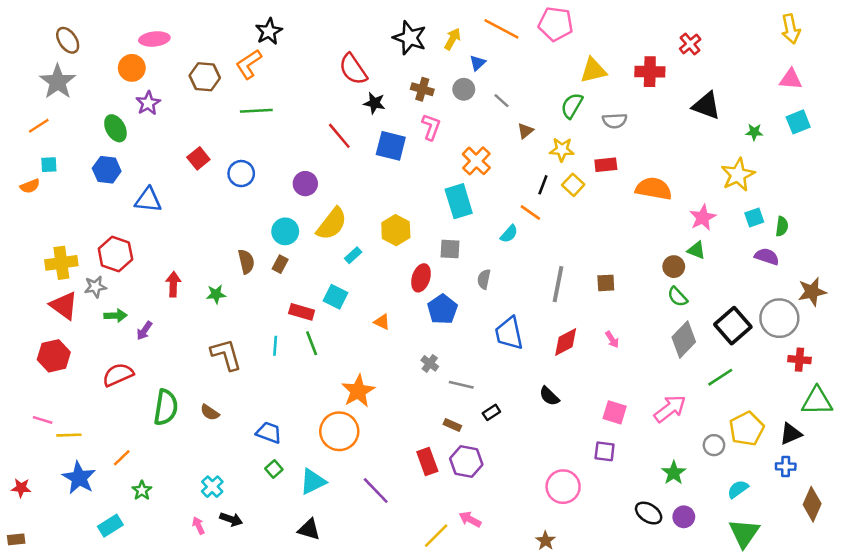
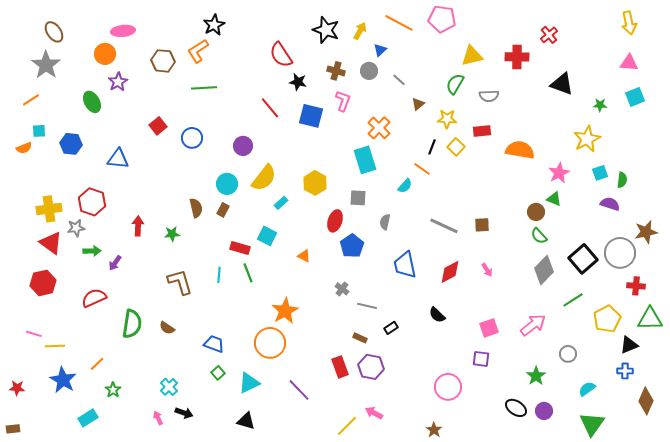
blue hexagon: (107, 170) -> (71, 144), moved
gray line: (558, 284) -> (444, 226), turned -76
pink square: (615, 412) -> (489, 328), turned -36
yellow pentagon: (747, 429) -> (607, 319), moved

